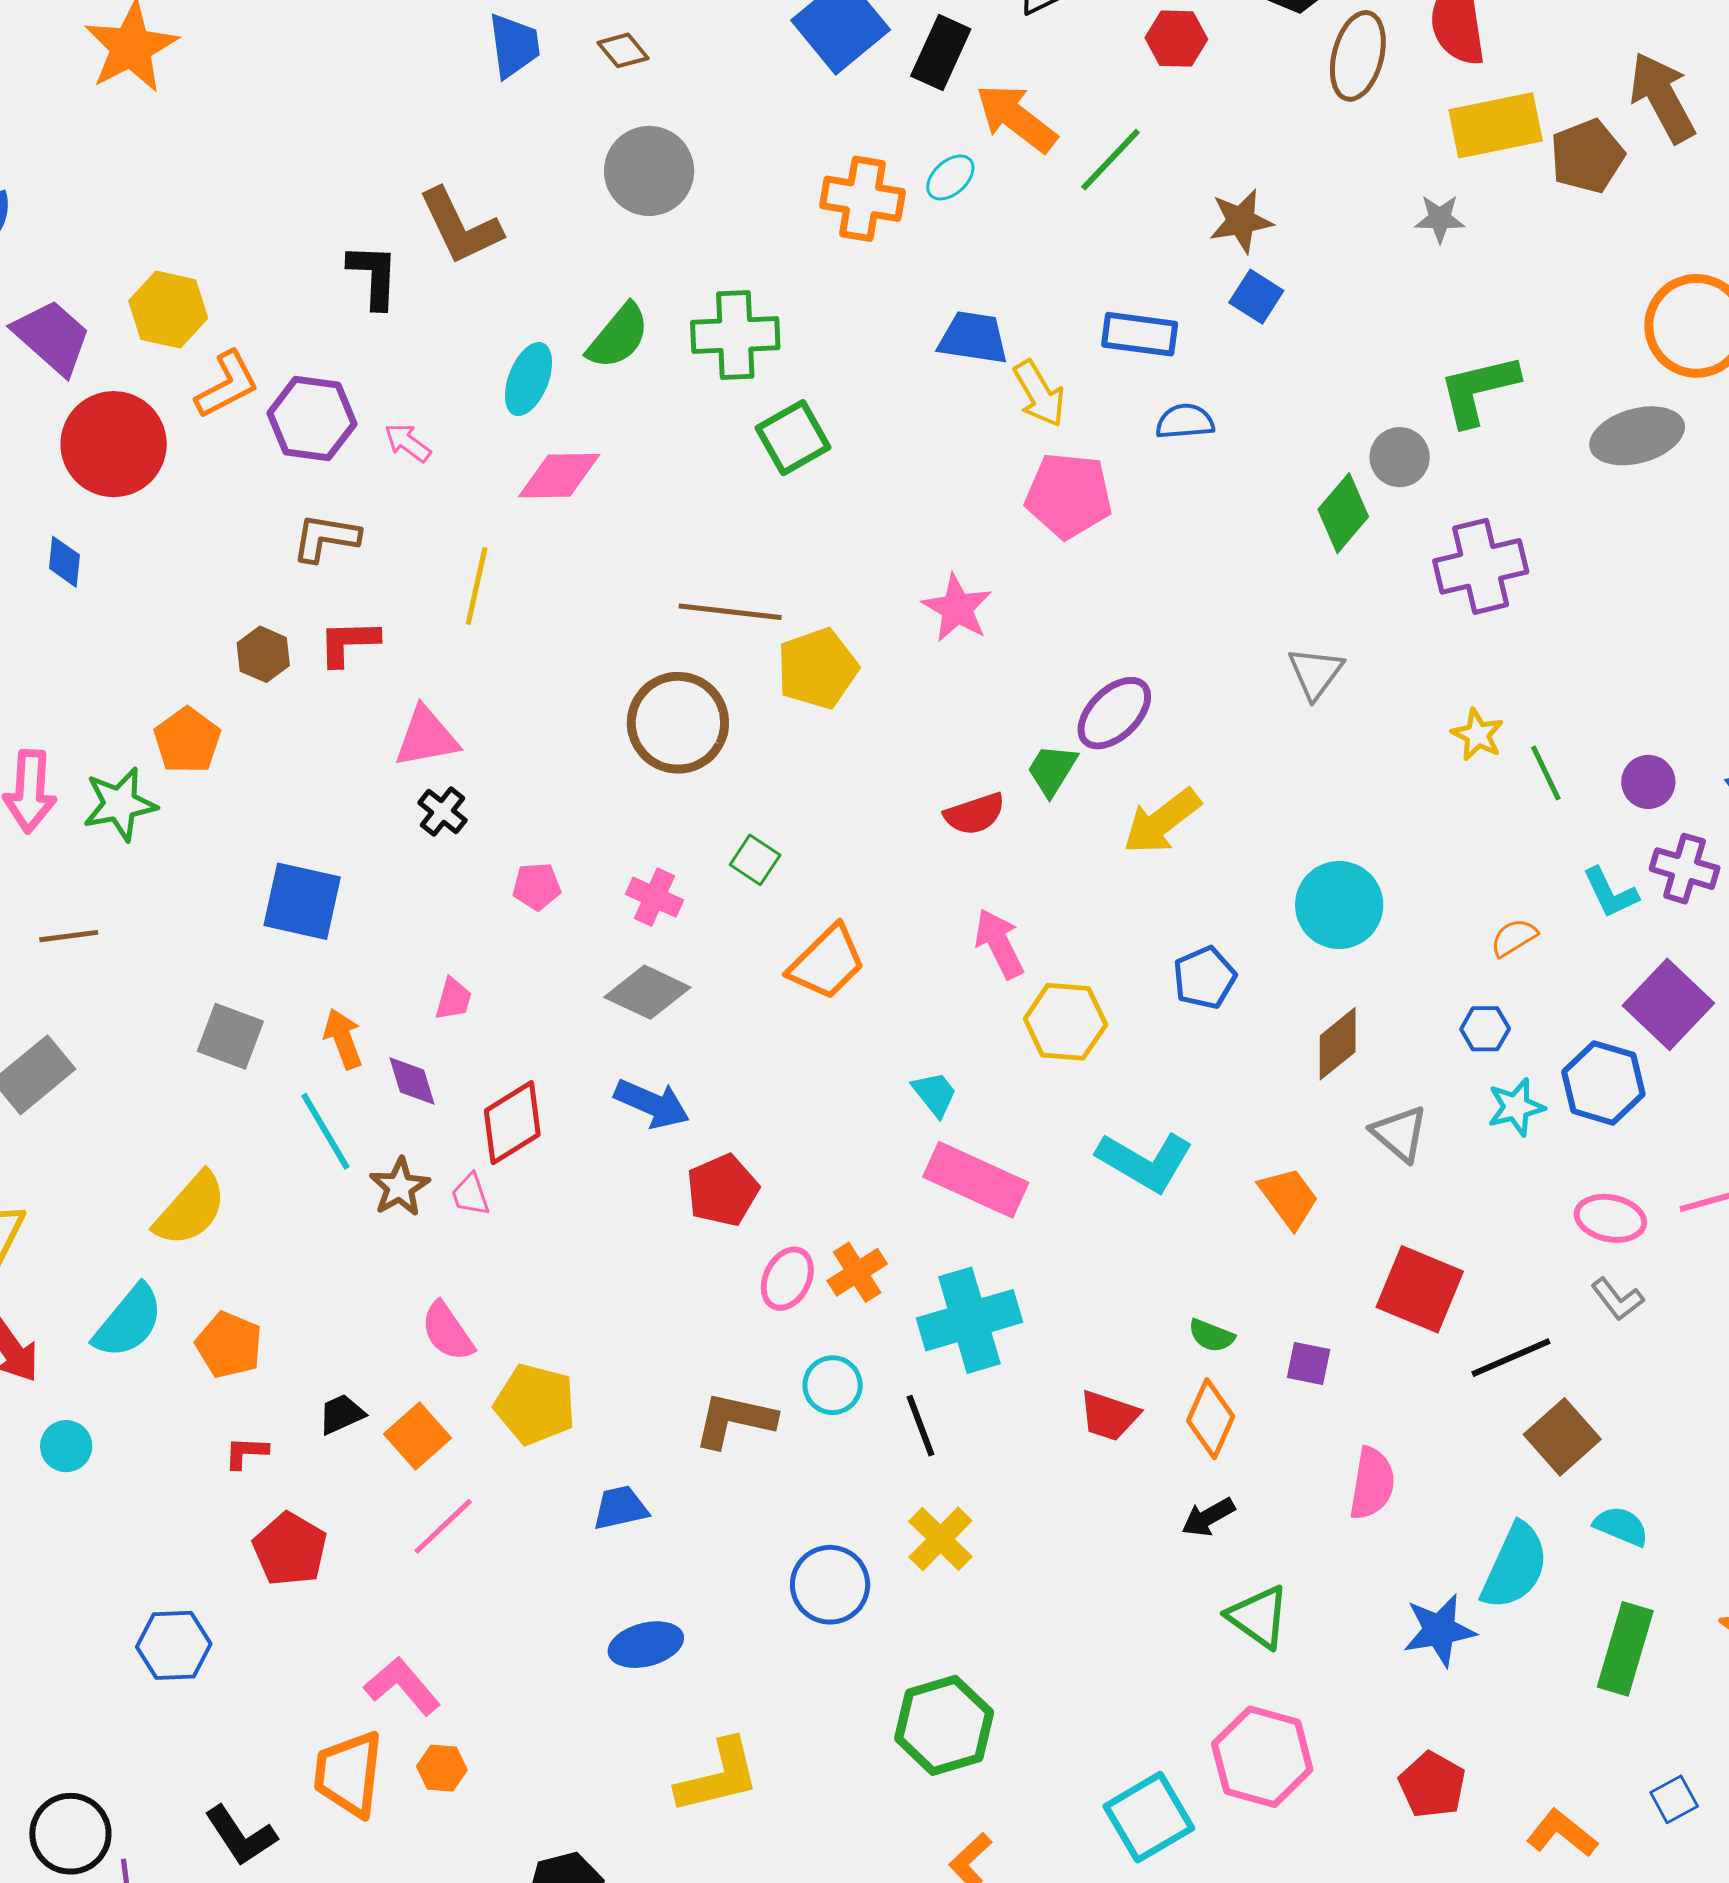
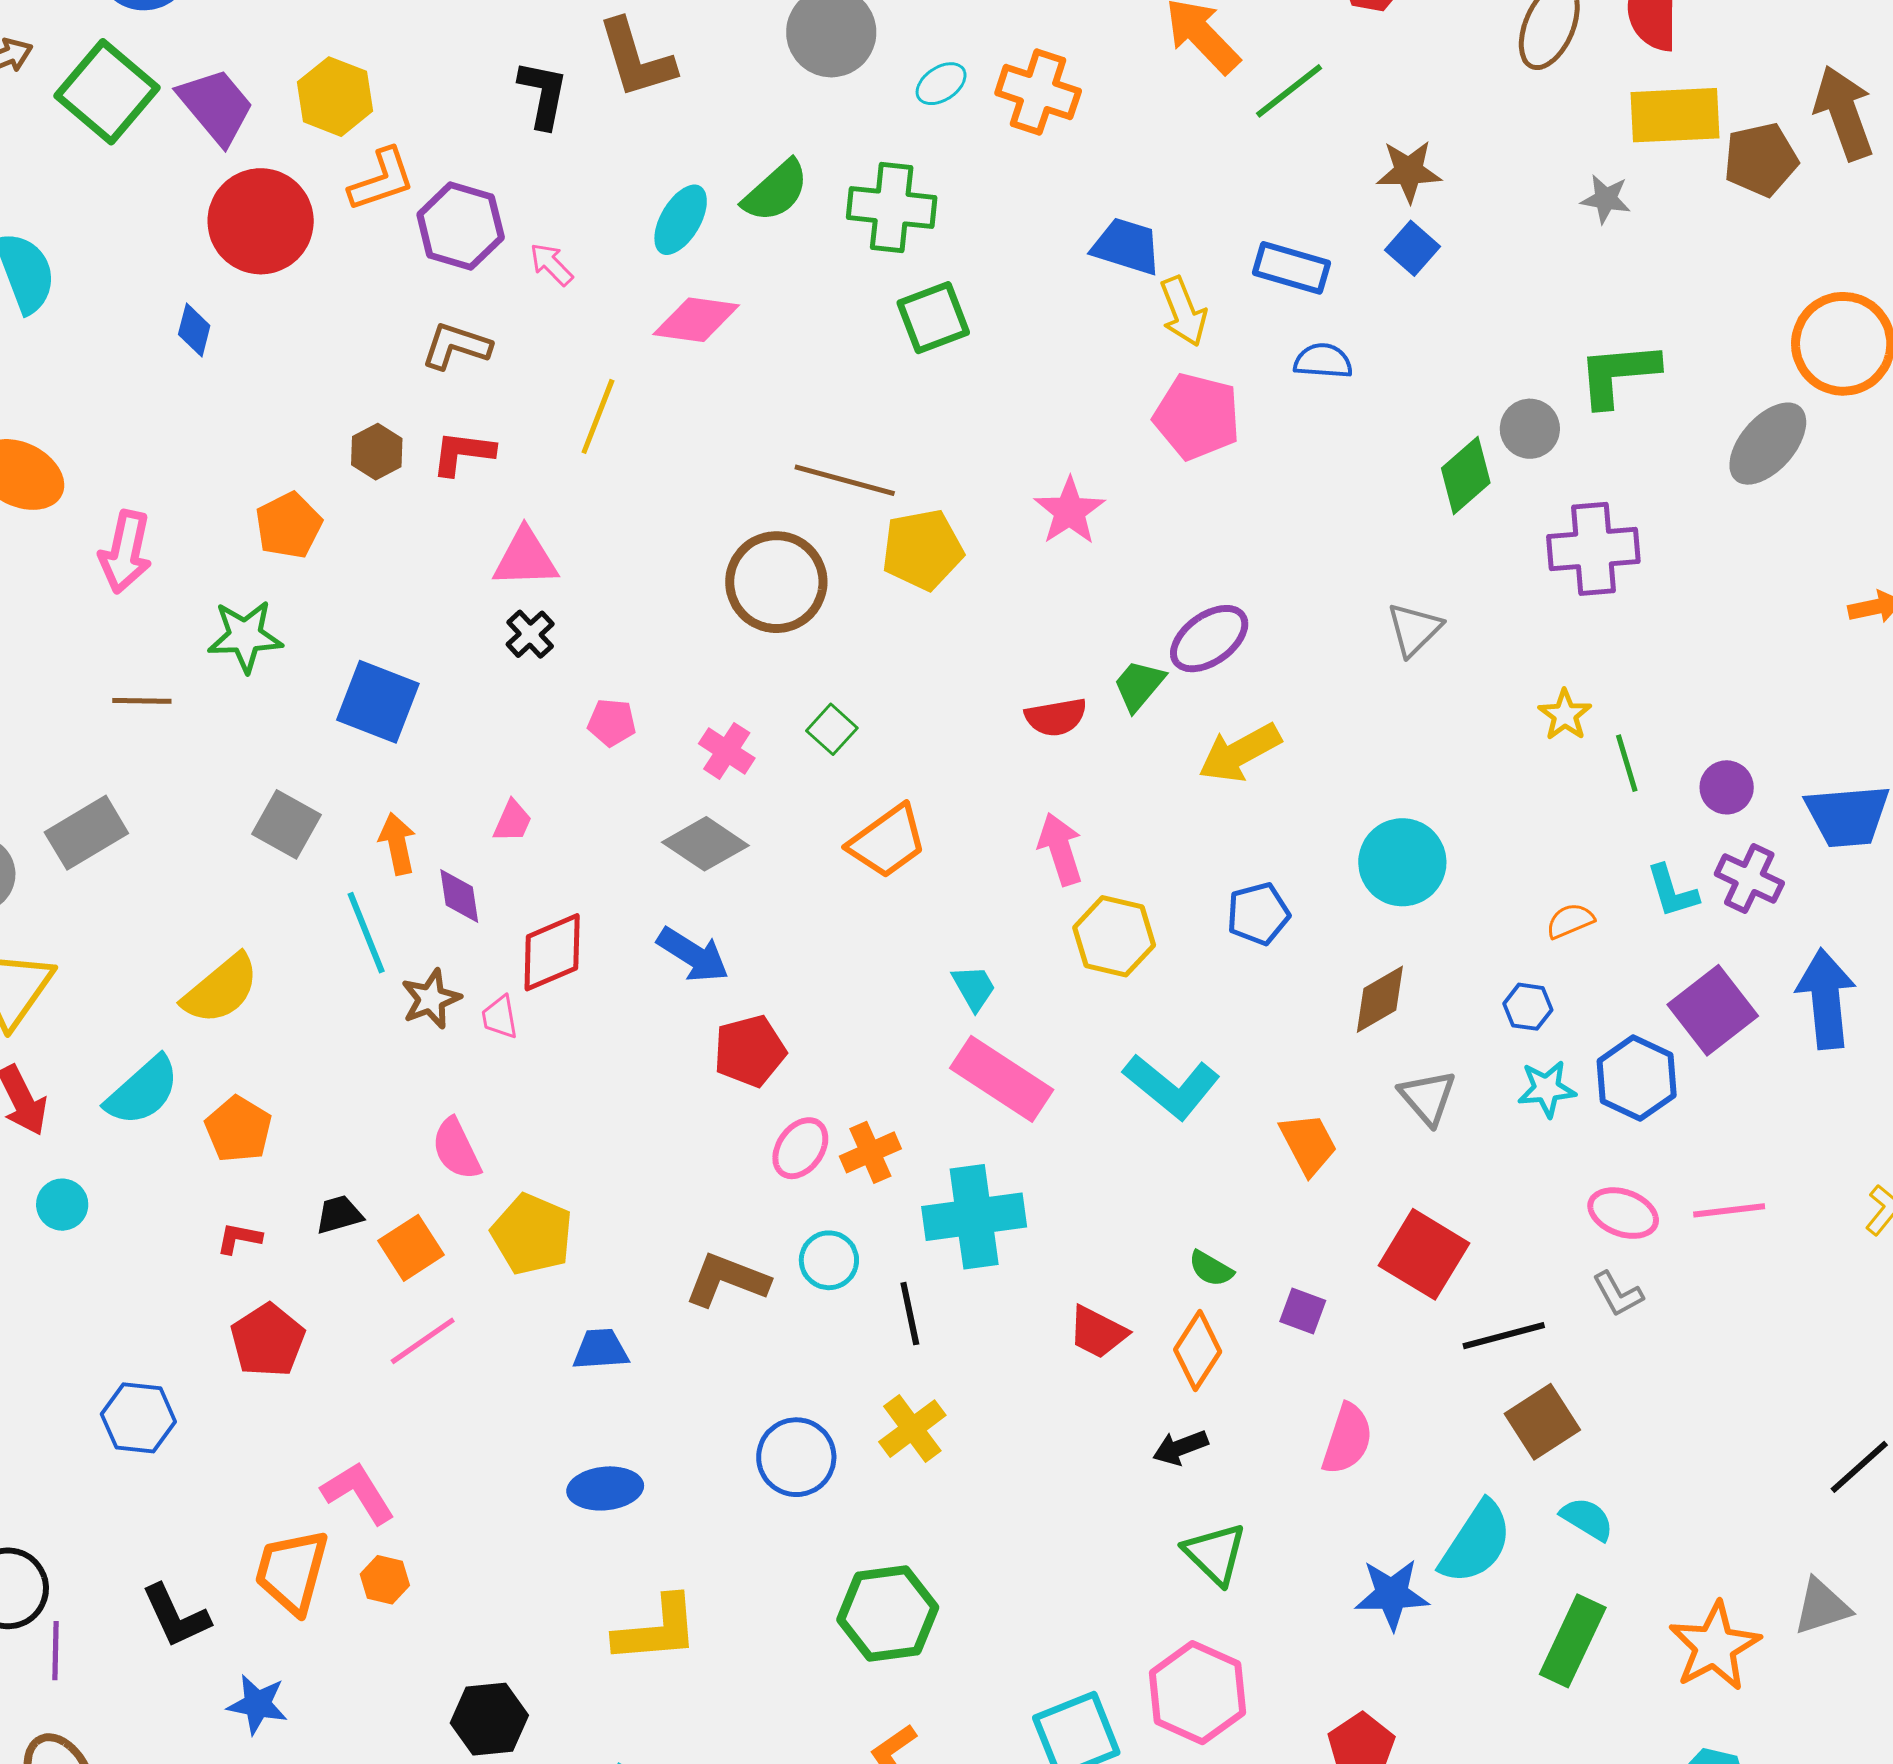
cyan ellipse: (950, 177) -> (941, 84), moved
gray ellipse: (1637, 436) -> (1768, 444), turned -42
green star: (120, 804) -> (245, 636), moved

